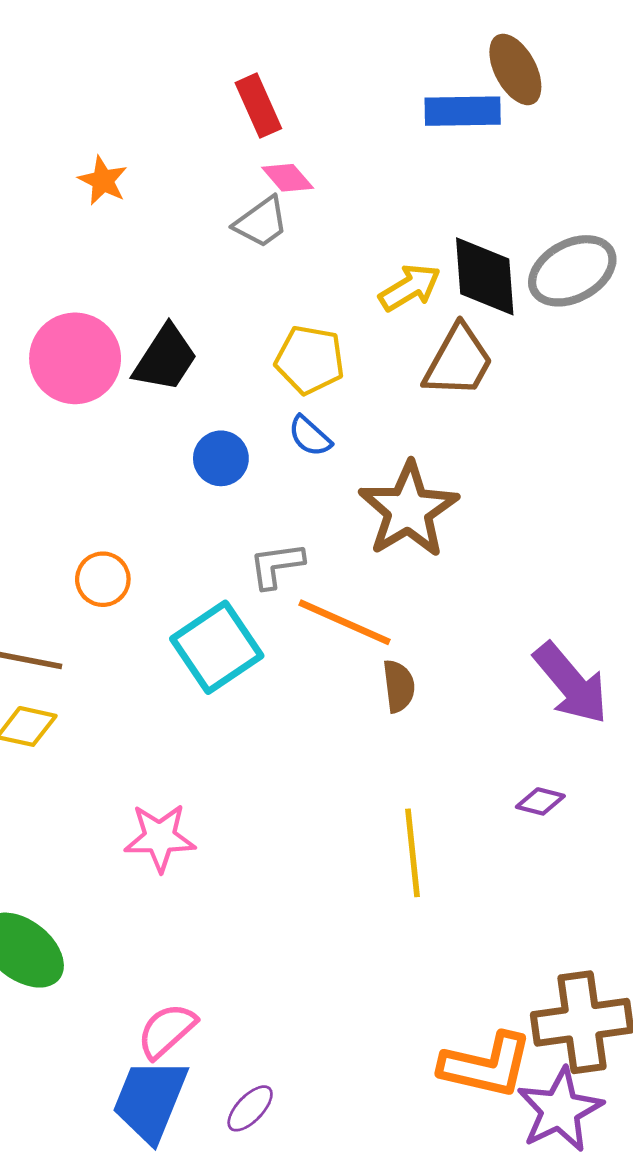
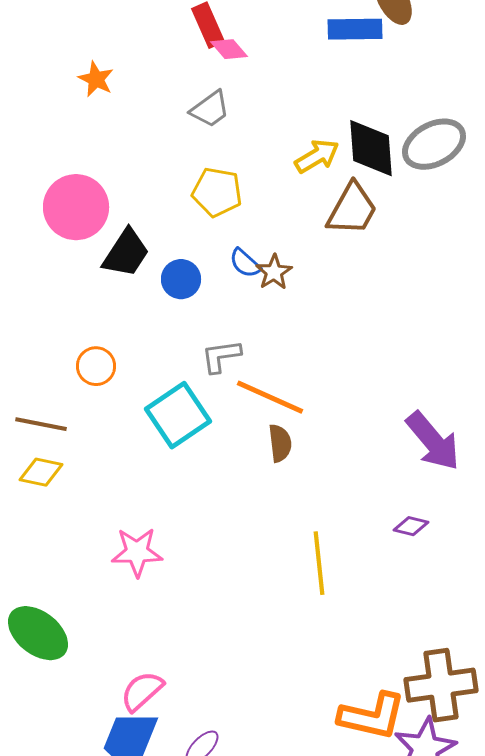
pink diamond: (288, 178) -> (229, 49), moved
black trapezoid: (165, 358) -> (126, 253), moved
yellow pentagon: (310, 360) -> (217, 192), moved
brown star: (408, 510) -> (274, 272), moved, size x0.5
brown semicircle: (399, 686) -> (280, 443), moved

